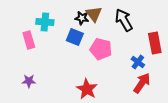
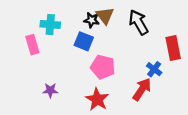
pink pentagon: (101, 49) -> (103, 67), moved
purple star: (29, 81) -> (50, 90), moved
red arrow: (142, 83) -> (142, 89), moved

